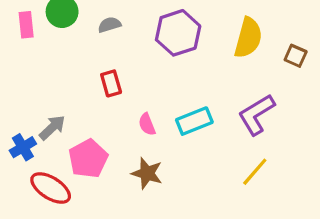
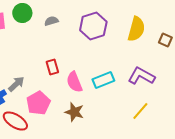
red rectangle: (111, 83) -> (52, 67), moved
purple L-shape: (256, 115) -> (141, 76), turned 60
pink semicircle: (147, 124) -> (74, 82), size x1.5

